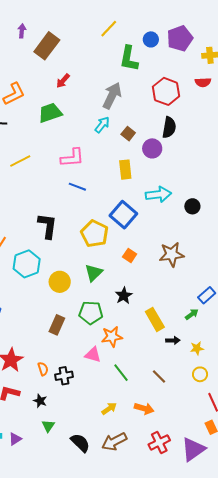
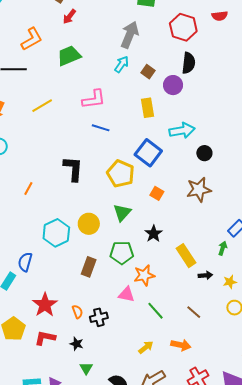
red arrow: (63, 81) -> (69, 17), moved
black circle: (192, 206) -> (204, 153), moved
cyan hexagon: (27, 264) -> (56, 233), moved
green arrow: (192, 314) -> (223, 248), turned -32

